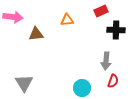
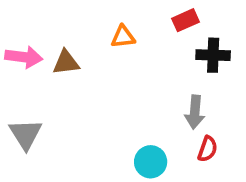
pink arrow: (13, 17) -> (24, 57), moved
gray triangle: (24, 83) -> (26, 134), moved

